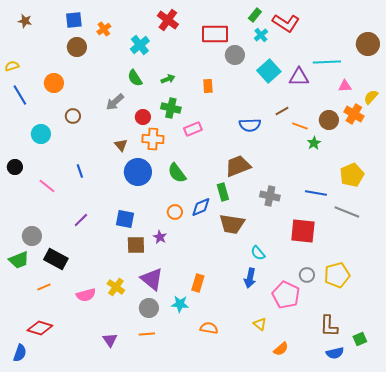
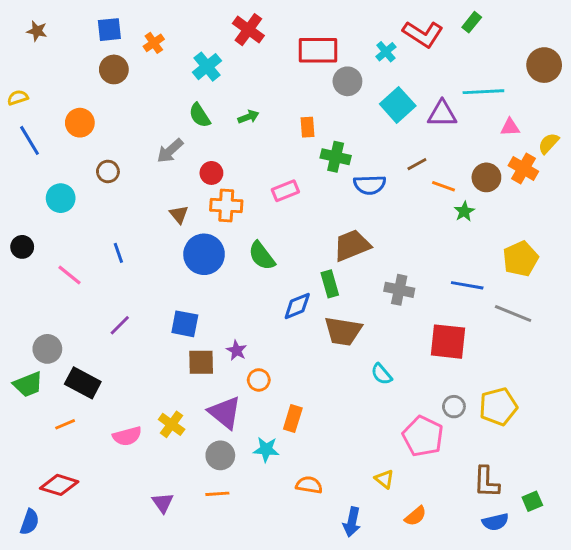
green rectangle: (255, 15) -> (472, 22), moved
green cross: (171, 108) -> (336, 157), moved
orange circle: (175, 212) -> (259, 380), moved
blue arrow: (250, 278) -> (352, 522), moved

